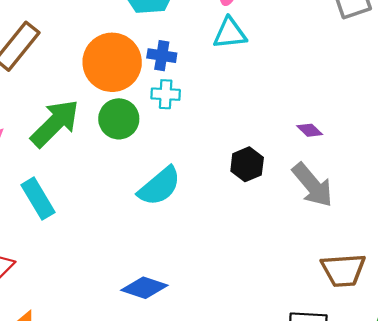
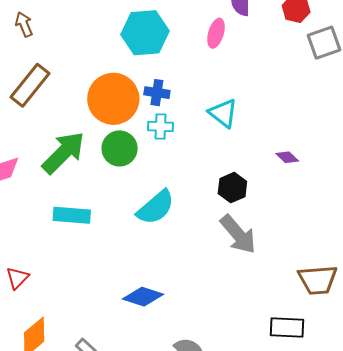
cyan triangle: (230, 33) -> (223, 113), moved, turned 44
gray arrow: (313, 185) -> (238, 234), moved
cyan rectangle: (38, 199) -> (72, 215), moved, turned -54

